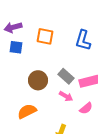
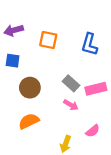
blue square: (16, 47) -> (13, 61), moved
brown circle: (38, 80) -> (30, 88), moved
pink semicircle: (86, 108) -> (93, 131), moved

